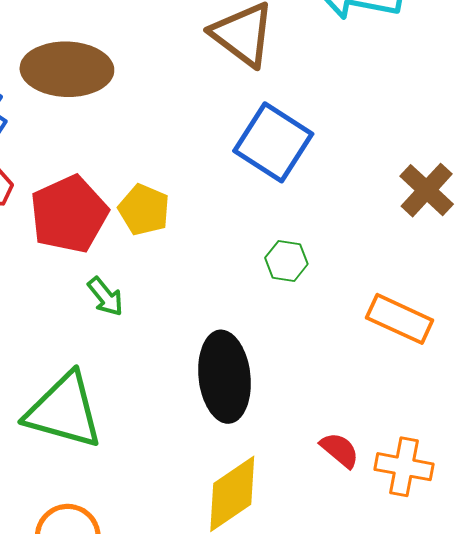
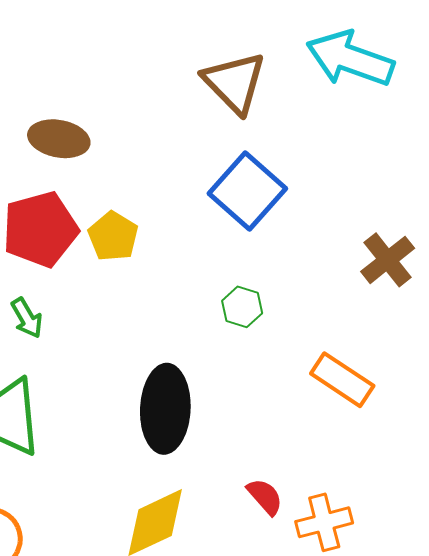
brown ellipse: (67, 69) -> (59, 139), moved, size x0.7
green arrow: (105, 297) -> (27, 318), moved
orange cross: (404, 467) -> (324, 522), turned -34

